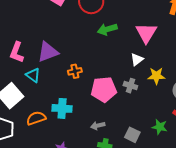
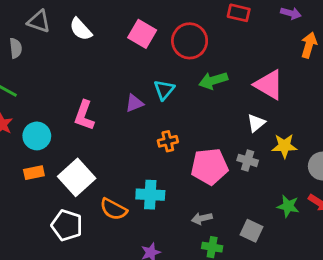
pink triangle: (146, 33) -> (269, 85), turned -30
purple triangle: (48, 52) -> (134, 103), moved, size x0.6
cyan triangle: (33, 75) -> (164, 90), moved, turned 35
orange semicircle: (36, 118) -> (114, 209), turned -132
green star: (160, 127) -> (288, 206), moved

